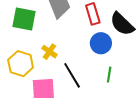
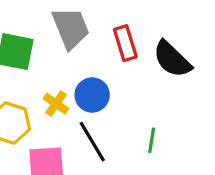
blue circle: (101, 43) -> (92, 95), moved

